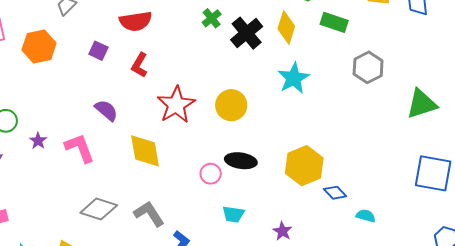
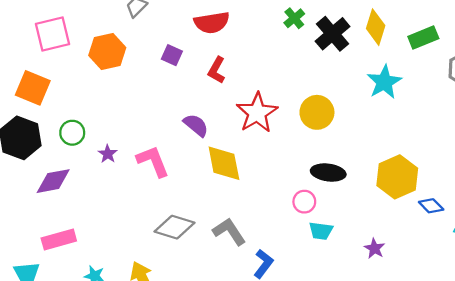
green rectangle: (334, 22) -> (423, 38), moved, turned -40
purple semicircle: (106, 110) -> (196, 125), moved
pink circle: (211, 174) -> (304, 202), moved

